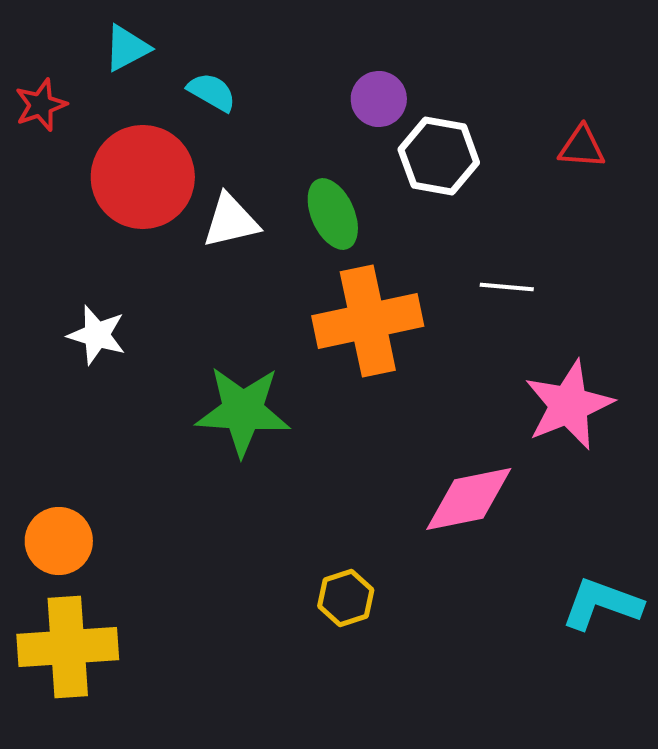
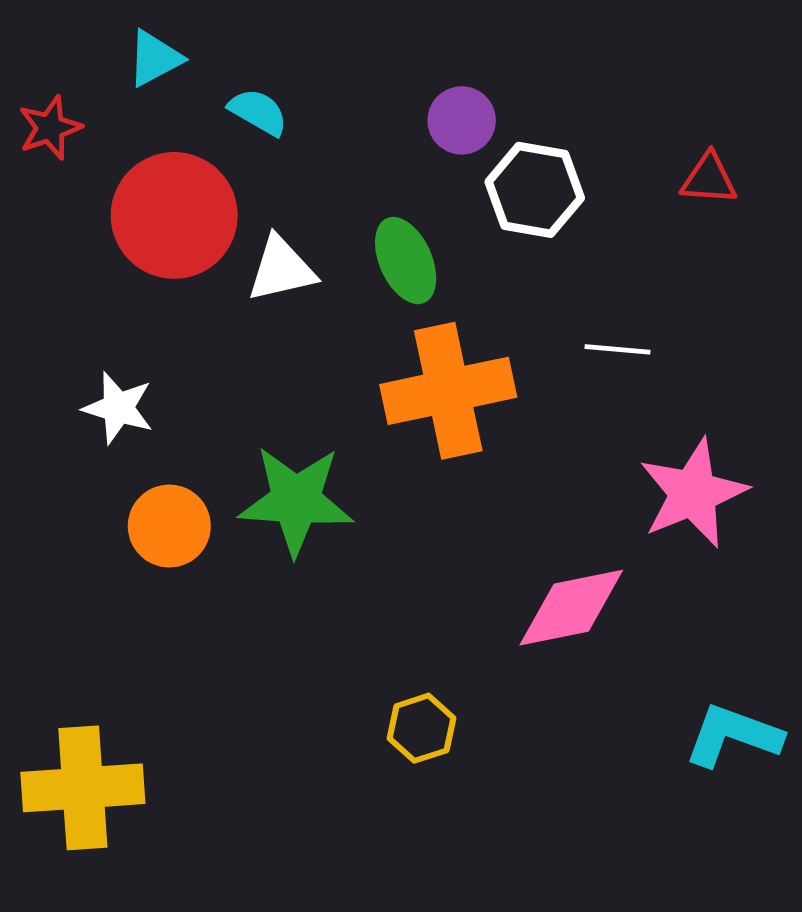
orange circle: (59, 541) -> (169, 526), moved

